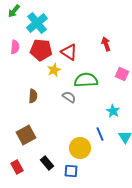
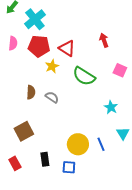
green semicircle: (86, 80) -> (84, 76), turned -145
gray semicircle: (69, 97) -> (52, 97), moved
blue line: (100, 134) -> (101, 144), moved
black rectangle: (47, 163) -> (45, 159), turned 32

